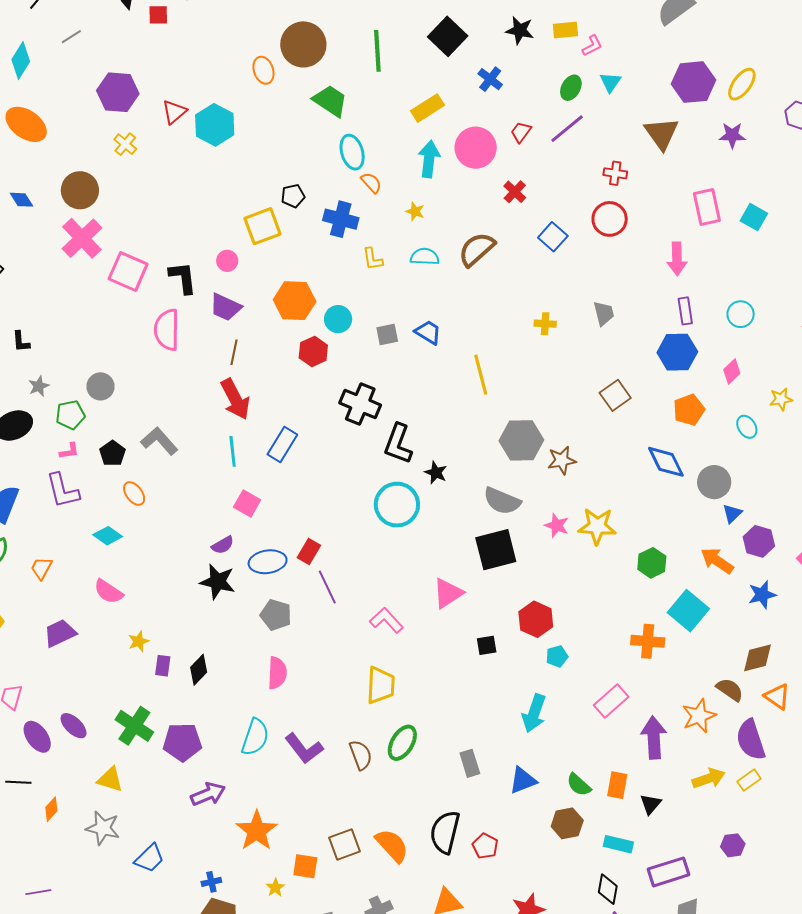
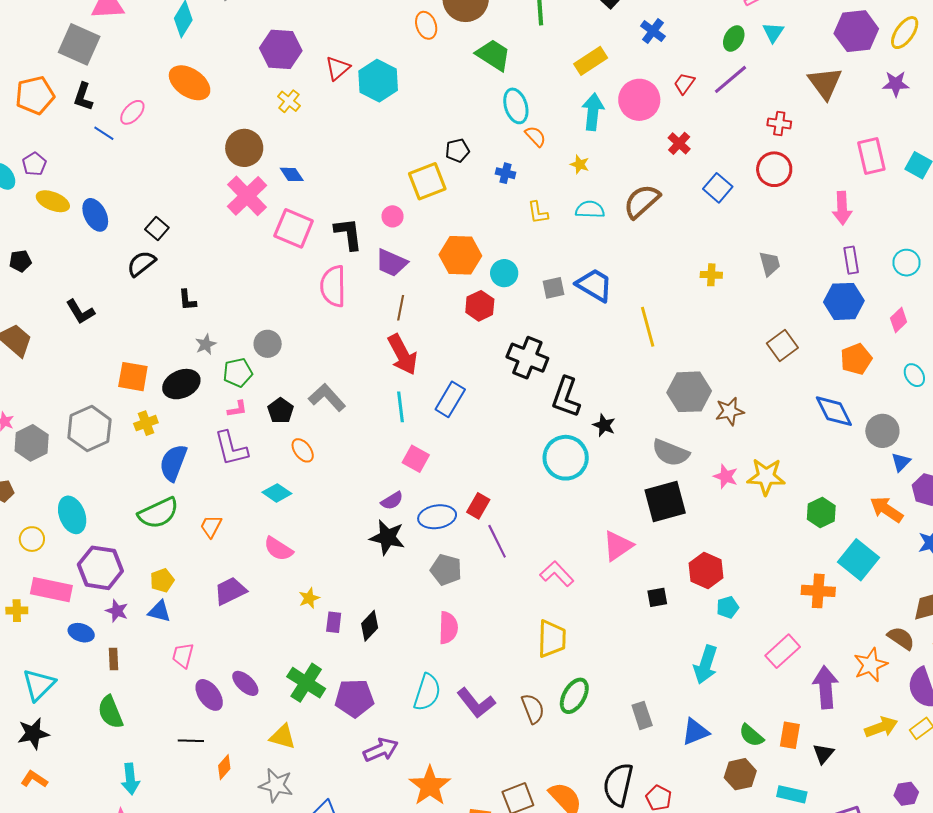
blue diamond: (22, 200) -> (292, 174), moved
blue cross: (341, 219) -> (505, 173), size x0.6
blue trapezoid: (428, 332) -> (594, 285), size x1.4

